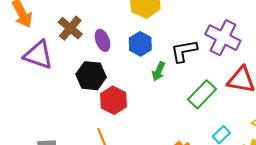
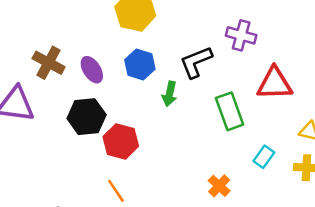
purple cross: (223, 38) -> (241, 35), size x0.7
green rectangle: (202, 94) -> (230, 111), turned -52

